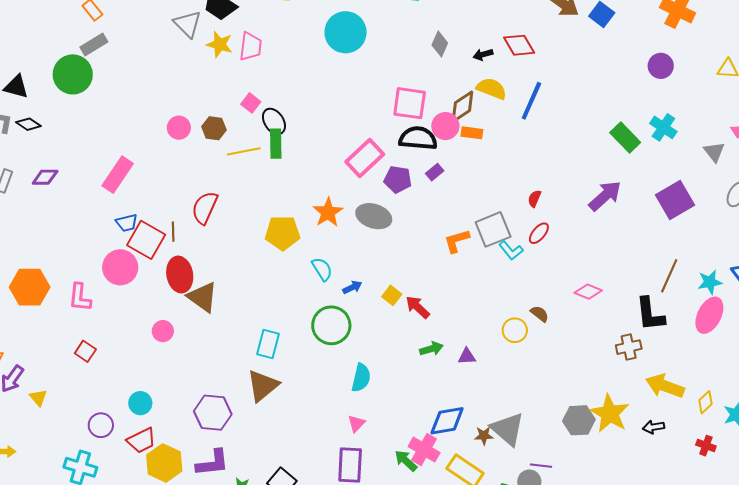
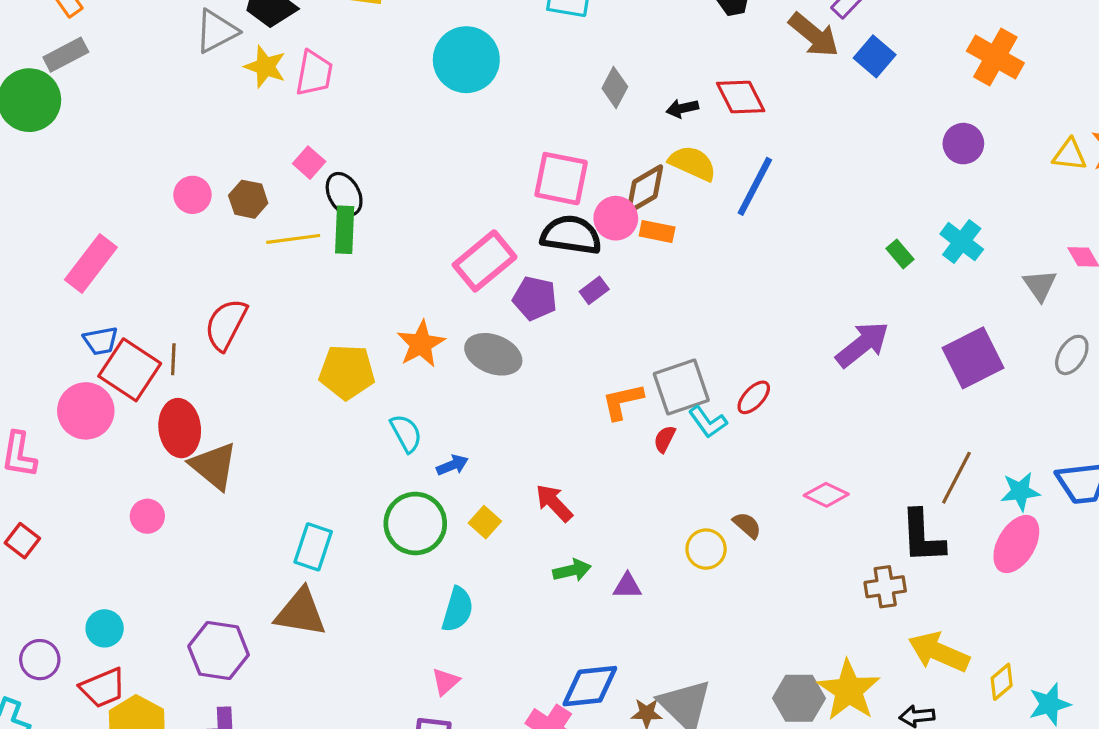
gray triangle: (188, 24) -> (216, 31), turned 44
green rectangle: (625, 138) -> (900, 254), size x0.6
red semicircle: (534, 199) -> (665, 439), moved
yellow square: (392, 295) -> (485, 522), moved
brown triangle: (263, 386) -> (301, 612), turned 45

